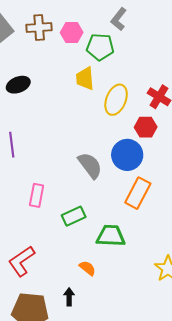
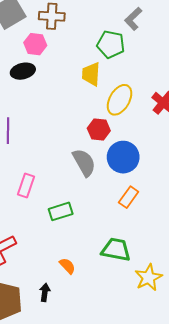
pink hexagon: (72, 33) -> (35, 44), moved
red hexagon: (146, 127) -> (99, 129), moved
orange rectangle: (138, 193) -> (129, 197), size x0.7
green trapezoid: (111, 236) -> (116, 250), moved

